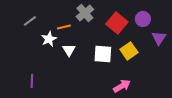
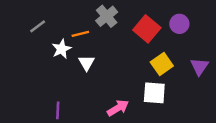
purple triangle: (159, 38) -> (199, 66), moved
white square: (103, 54) -> (154, 93), moved
purple line: (32, 81) -> (58, 110), moved
pink arrow: (122, 86) -> (118, 108), moved

